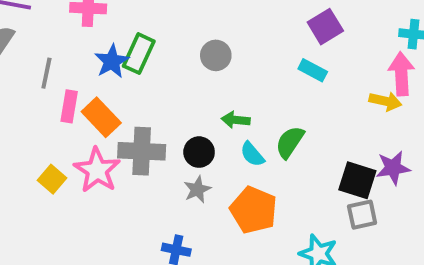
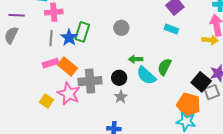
gray line: (46, 73) -> (51, 38), moved
pink rectangle: (69, 106) -> (50, 63), turned 70
cyan semicircle: (252, 154) -> (146, 75), size x1.5
black square: (357, 180) -> (201, 82), turned 30
orange pentagon: (254, 210) -> (189, 104), moved
gray square: (362, 215) -> (212, 92), moved

